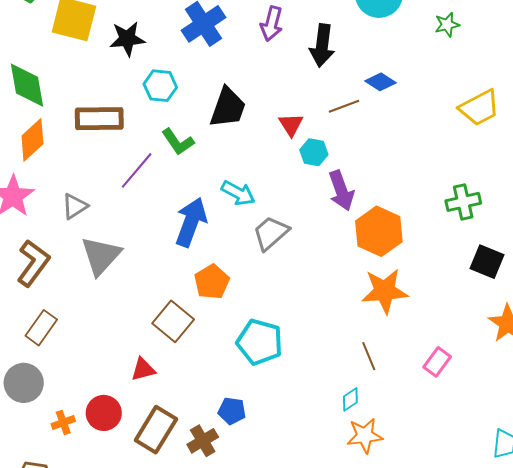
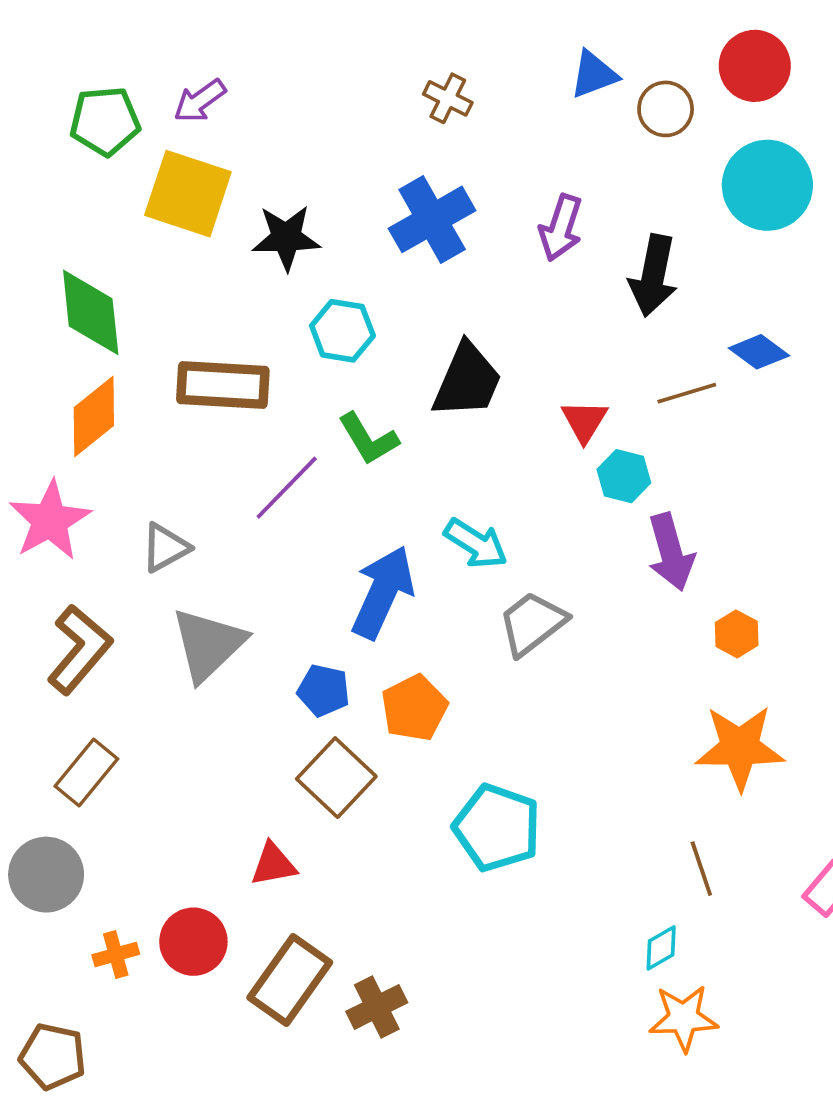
orange hexagon: (379, 231) -> (737, 634), size x0.5
blue pentagon: (232, 411) -> (324, 690), moved

